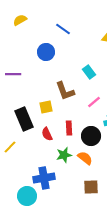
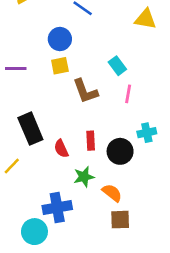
pink line: (94, 102) -> (128, 94), moved, turned -40
yellow square: (46, 107) -> (60, 66), moved
orange semicircle: (85, 158) -> (112, 193), moved

